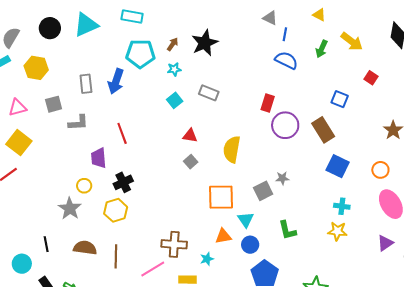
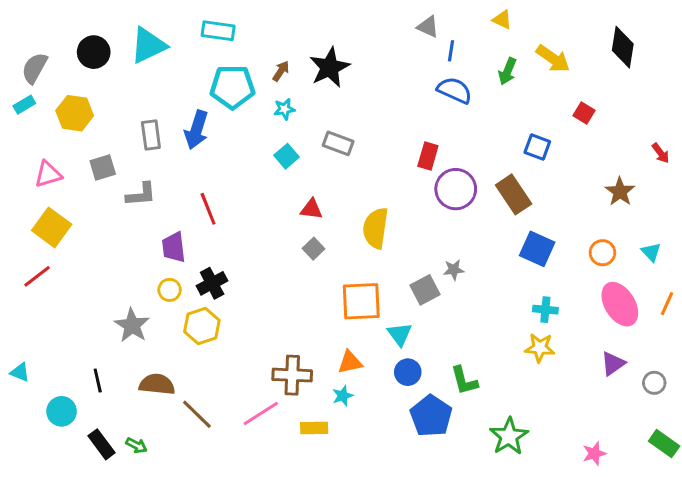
yellow circle: (84, 186) -> (170, 290), moved
green L-shape: (287, 230) -> (464, 381), moved
orange triangle: (223, 236) -> (350, 362), moved
brown line: (116, 256) -> (197, 414), moved, turned -45

